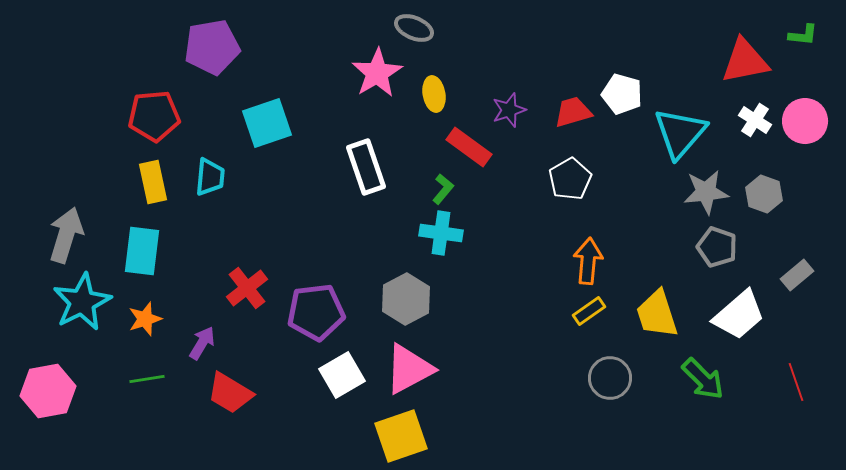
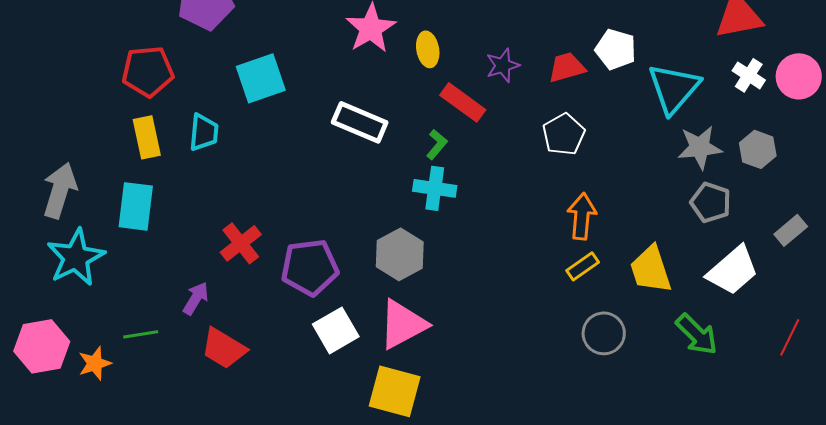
white rectangle: (366, 167) -> (360, 122), turned -48
orange star: (145, 319) -> (95, 363), moved
red line: (796, 382) -> (790, 337), turned 45
yellow square: (401, 436) -> (395, 391), turned 34

